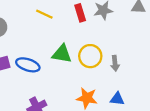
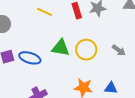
gray arrow: (115, 63) -> (119, 50), moved, turned -48

